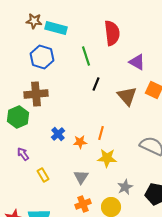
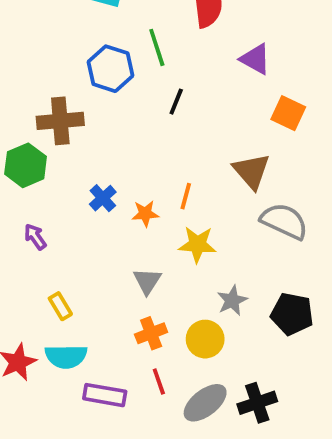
blue hexagon: (42, 57) -> (111, 69), moved
brown triangle: (127, 96) -> (251, 171), moved
yellow rectangle: (43, 175) -> (60, 306), moved

